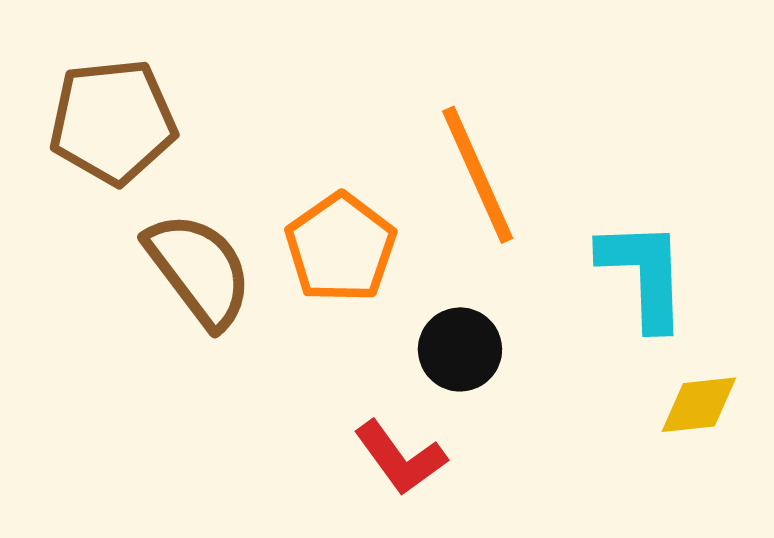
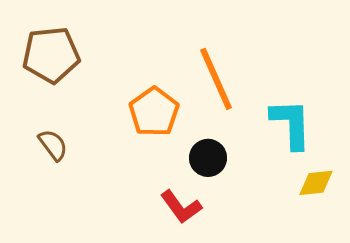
brown semicircle: (199, 270) -> (53, 145), moved, size x0.6

